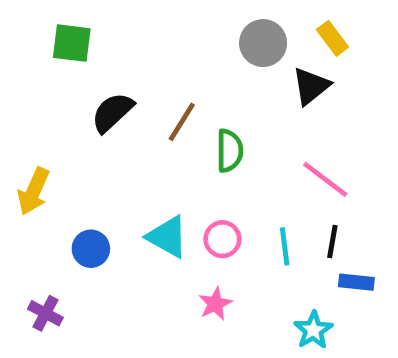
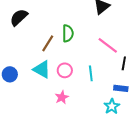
brown line: (182, 122) -> (48, 43), moved
black line: (332, 242) -> (124, 63), moved
cyan star: (313, 330) -> (112, 106), moved

